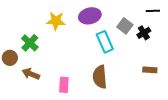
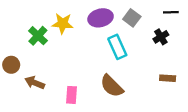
gray square: (125, 26) -> (132, 18), moved
green cross: (30, 43) -> (38, 36), moved
brown semicircle: (100, 77) -> (112, 86), turned -40

